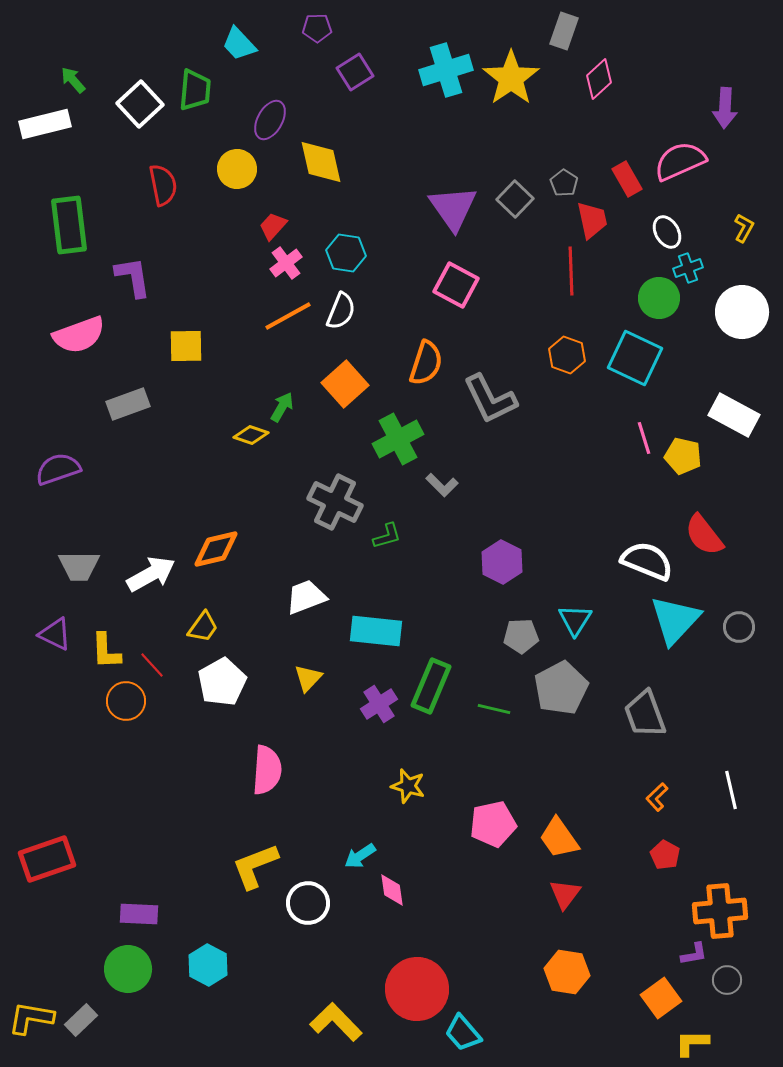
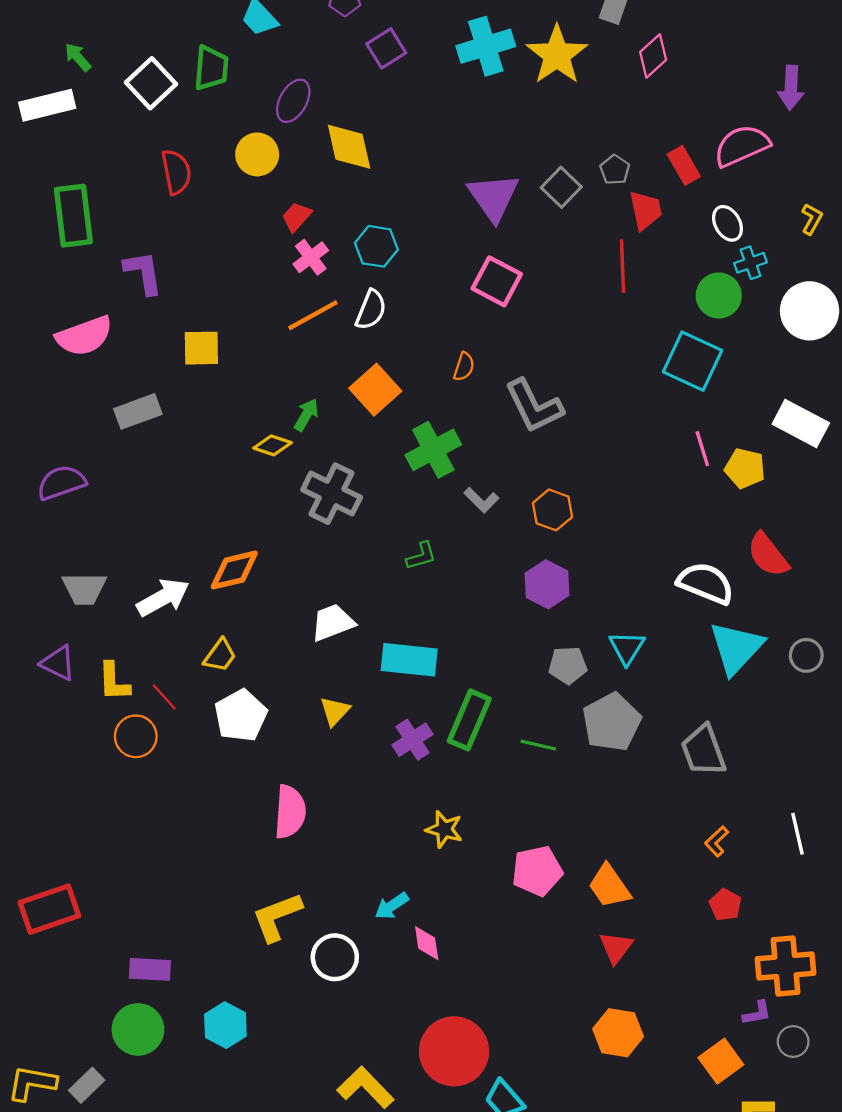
orange hexagon: (567, 355) -> (552, 510), moved
orange semicircle: (426, 363) -> (464, 367), size x0.6
gray cross: (335, 502) -> (332, 494), moved

